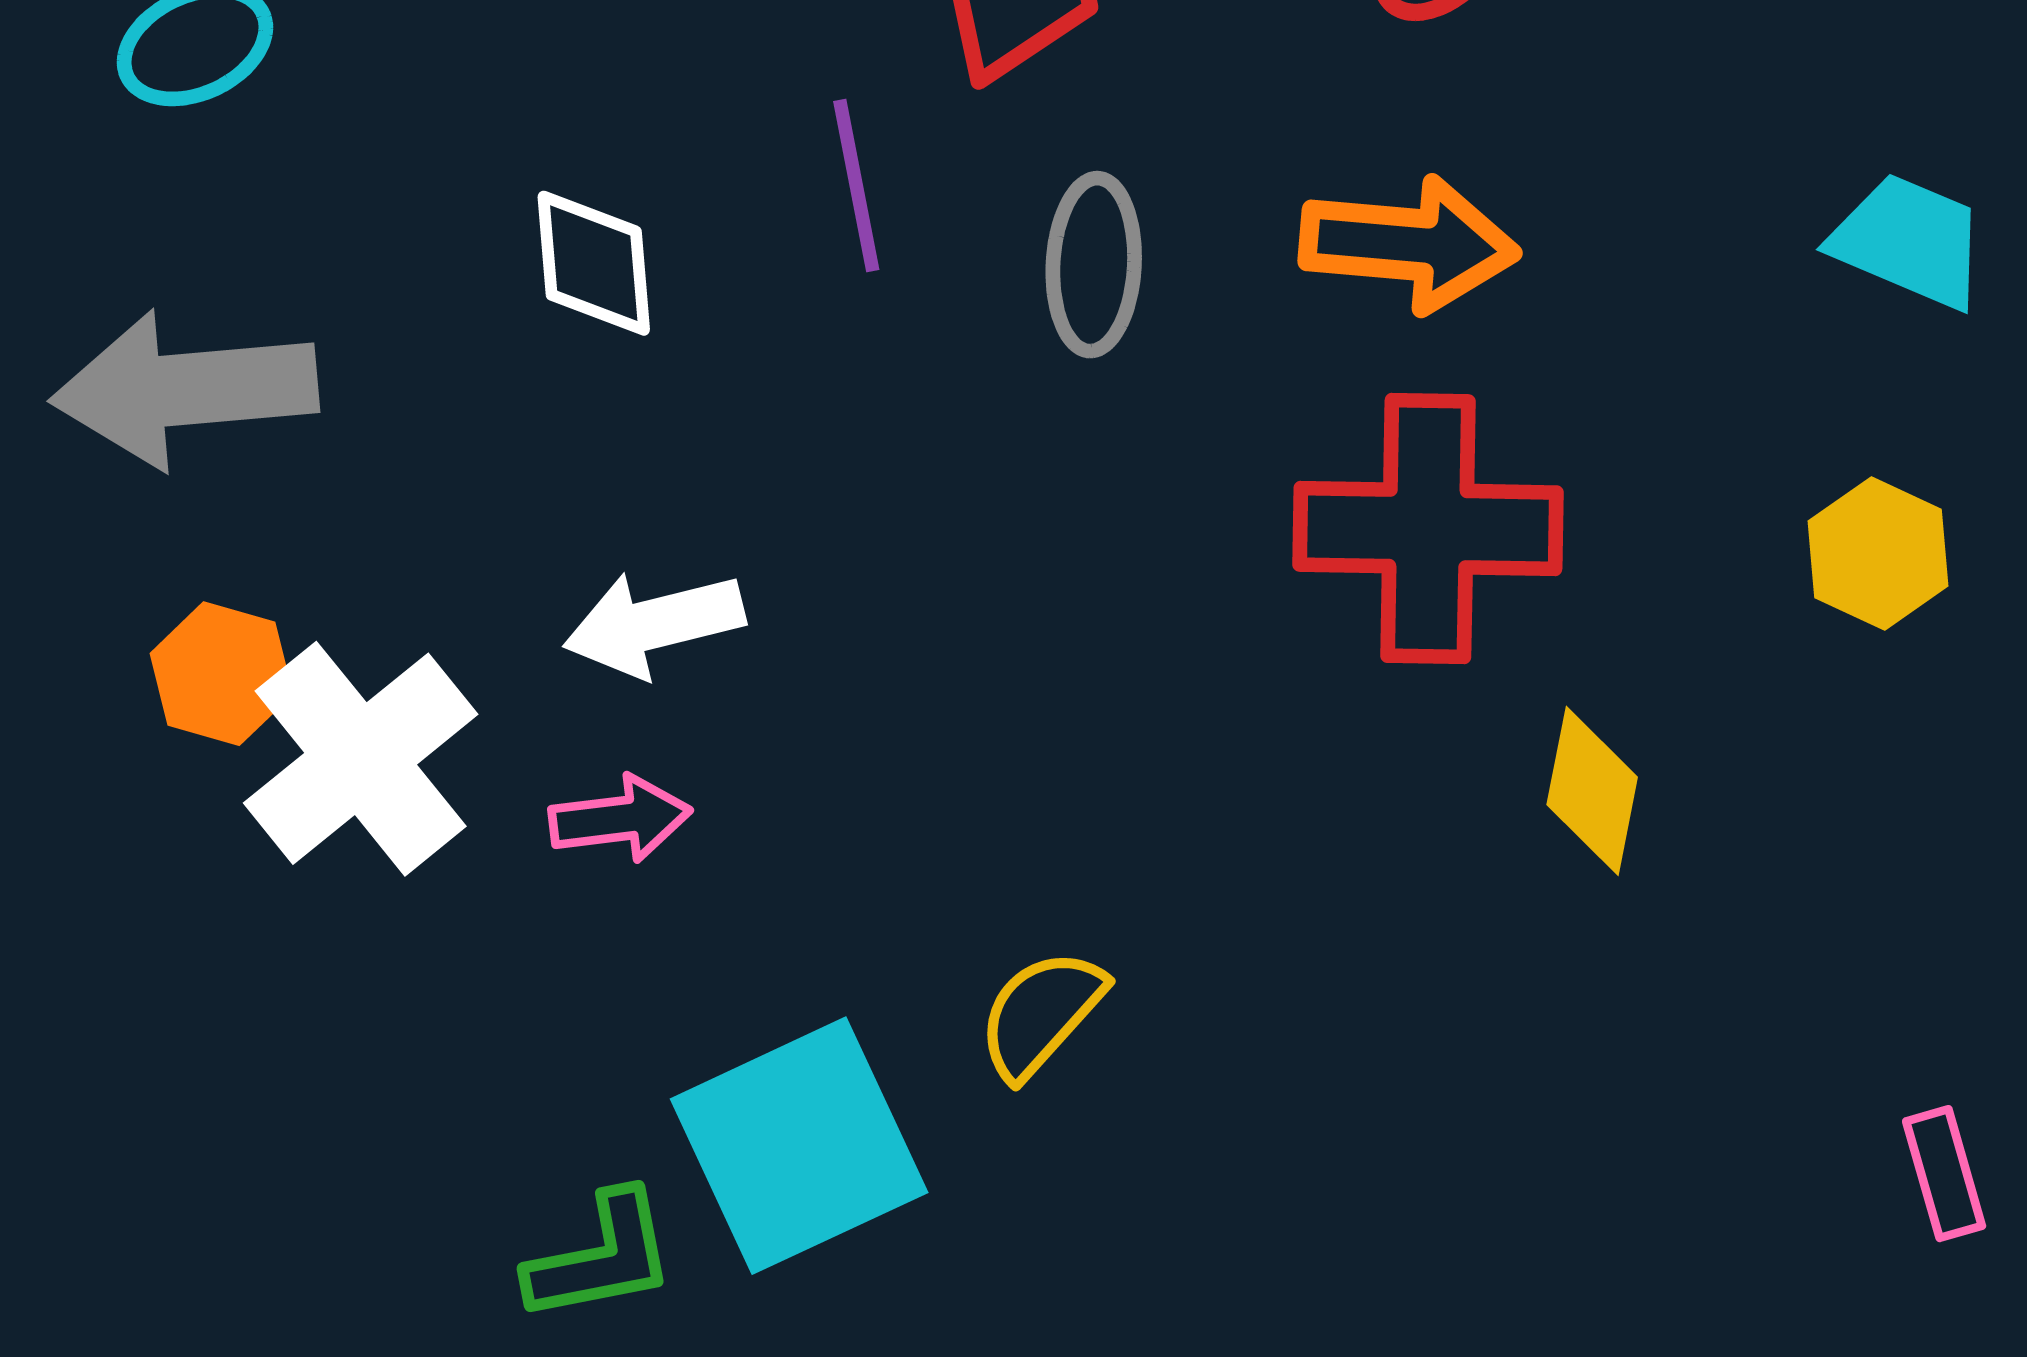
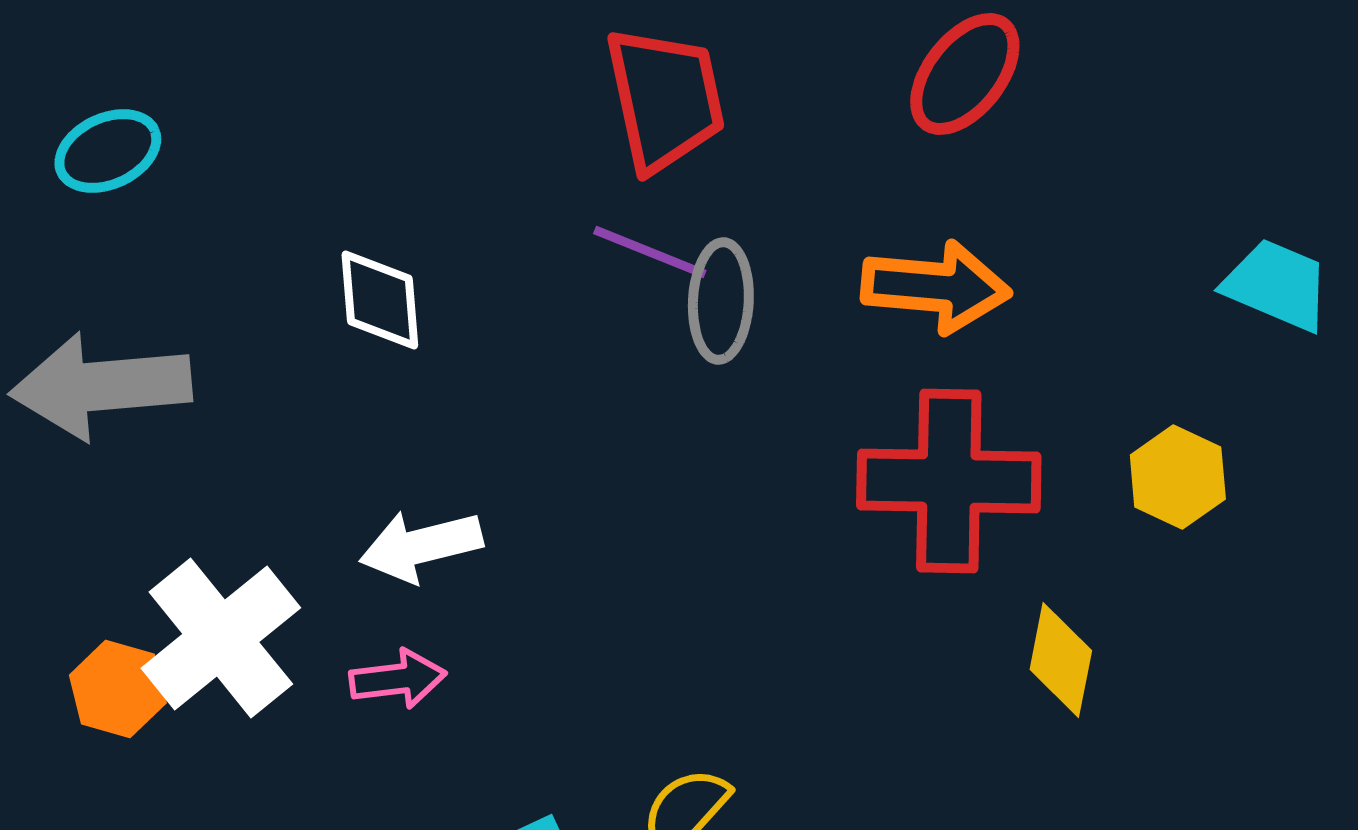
purple line: (856, 185) -> (650, 252), moved, turned -57
yellow hexagon: (1878, 553) -> (1178, 477), moved
orange hexagon: (221, 674) -> (118, 689), moved

